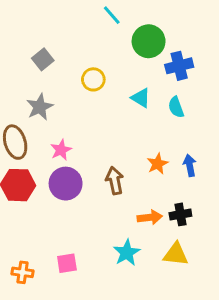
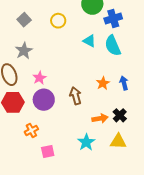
yellow circle: (93, 79) -> (58, 21), moved
cyan semicircle: (176, 107) -> (113, 46), size x1.5
black cross: (180, 214) -> (120, 115), turned -32
orange cross: (23, 272) -> (31, 130), moved, turned -32

